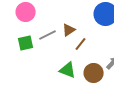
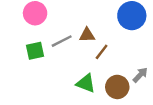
brown triangle: (69, 30) -> (87, 35), turned 32

